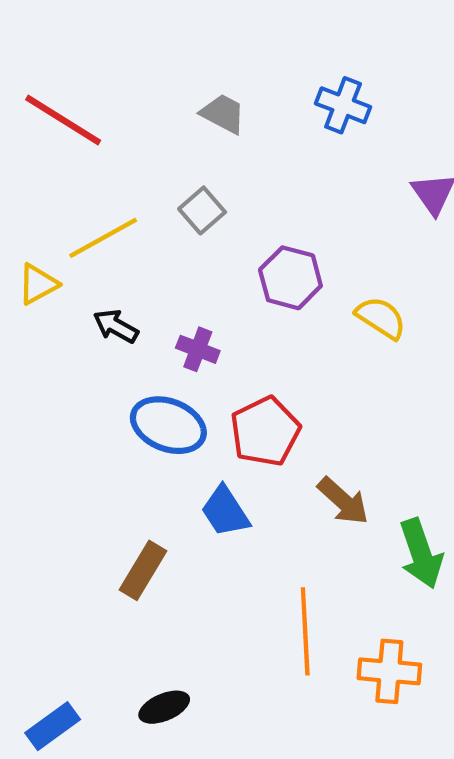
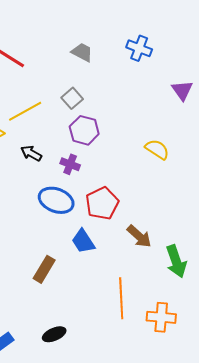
purple hexagon: (290, 278) -> (84, 130), moved

